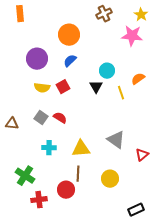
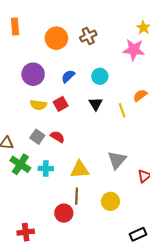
brown cross: (104, 14) -> (88, 36), moved
orange circle: (69, 35) -> (56, 38), moved
cyan circle: (107, 71) -> (100, 76), moved
gray triangle: (116, 140) -> (117, 160), turned 36
green cross: (25, 176) -> (20, 164), moved
red cross: (39, 200) -> (26, 232), moved

